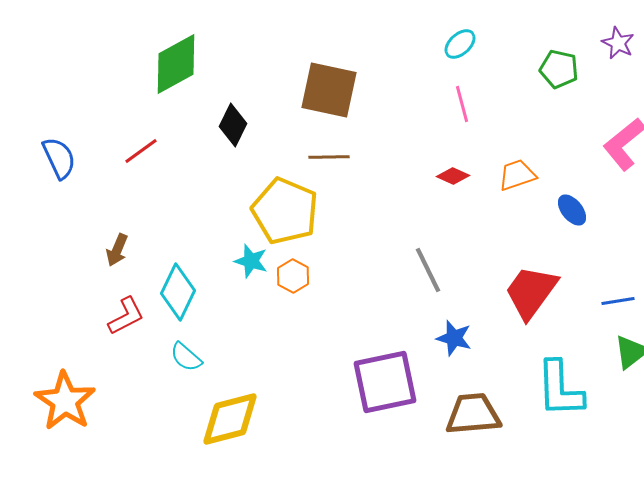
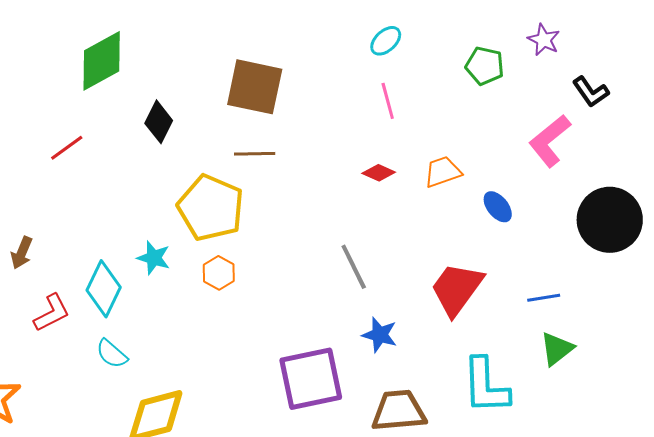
brown arrow: (117, 250) -> (22, 253), moved
cyan star: (251, 261) -> (154, 258), moved

